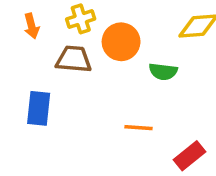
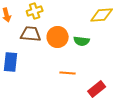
orange circle: (121, 42) -> (58, 37), moved

